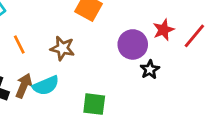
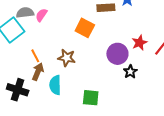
cyan semicircle: (46, 85) -> (55, 85), turned 114
brown arrow: (24, 86) -> (38, 72), moved

